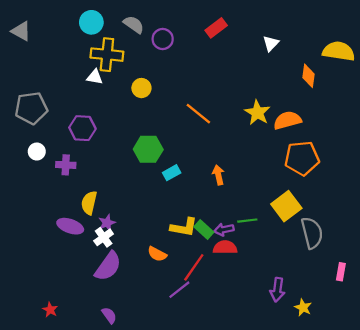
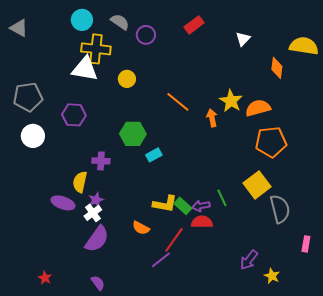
white triangle: (95, 77) -> (85, 69), size x1.8
white circle: (37, 152) -> (33, 136), size x1.5
purple cross: (66, 165) -> (101, 161), moved
orange arrow: (218, 175) -> (212, 118), moved
green line: (247, 221) -> (222, 198), turned 72
purple arrow: (277, 290) -> (249, 260), turned 30

